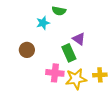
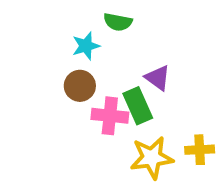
brown circle: (27, 50) -> (80, 86), moved
pink cross: (55, 73) -> (110, 116), moved

